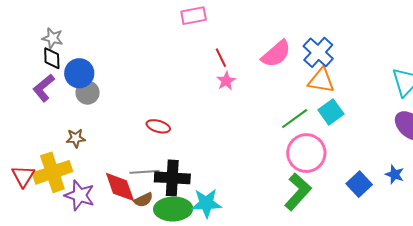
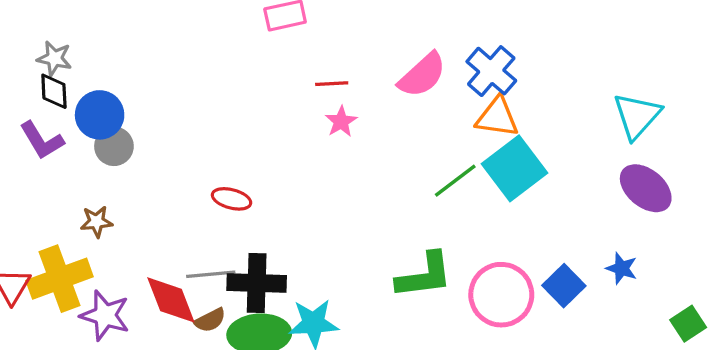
red line: (221, 58) -> (332, 84), turned -66
purple L-shape: (44, 88) -> (42, 140), turned -80
cyan square: (331, 112) -> (515, 168), size x1.5
pink circle: (306, 153) -> (501, 295), moved
green L-shape: (298, 192) -> (424, 276), moved, turned 42

